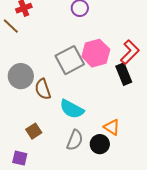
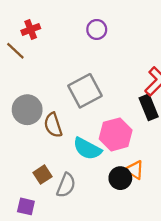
pink hexagon: (96, 53) -> (116, 134), moved
gray semicircle: (75, 140) -> (66, 185), moved
black circle: (100, 144) -> (120, 178), moved

